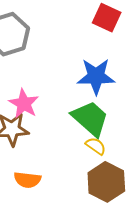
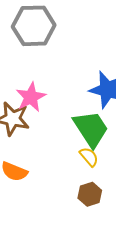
brown hexagon: (106, 182) -> (90, 194), size x0.6

